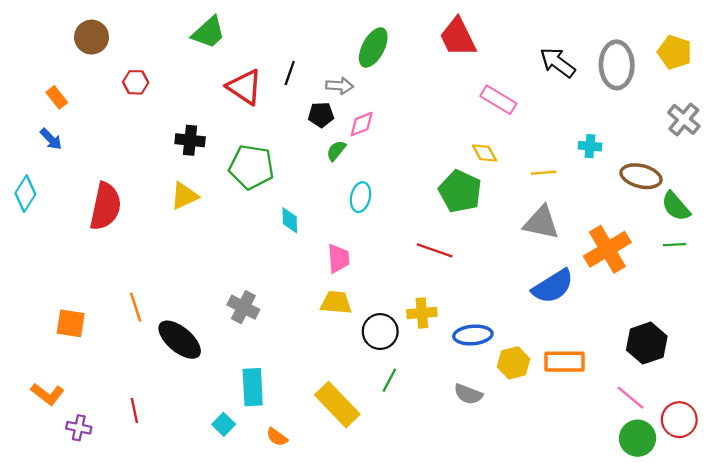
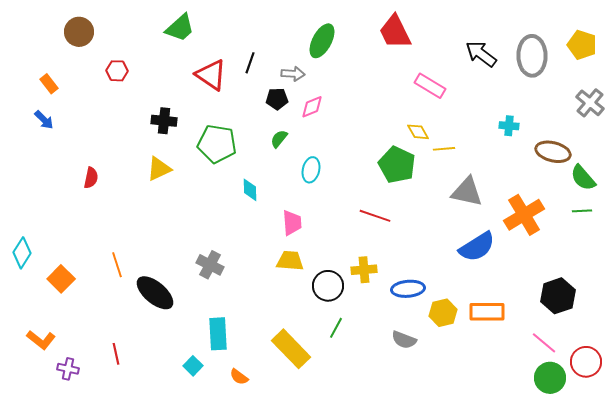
green semicircle: (336, 151) -> (279, 139), moved
yellow line: (544, 173) -> (444, 149), moved
cyan diamond: (25, 194) -> (22, 253), moved
red semicircle: (105, 206) -> (91, 178), size x0.5
orange square: (71, 323) -> (61, 279), turned 36

